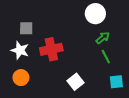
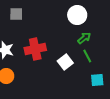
gray square: (26, 28) -> (16, 14), moved
white square: (75, 82) -> (65, 62), moved

